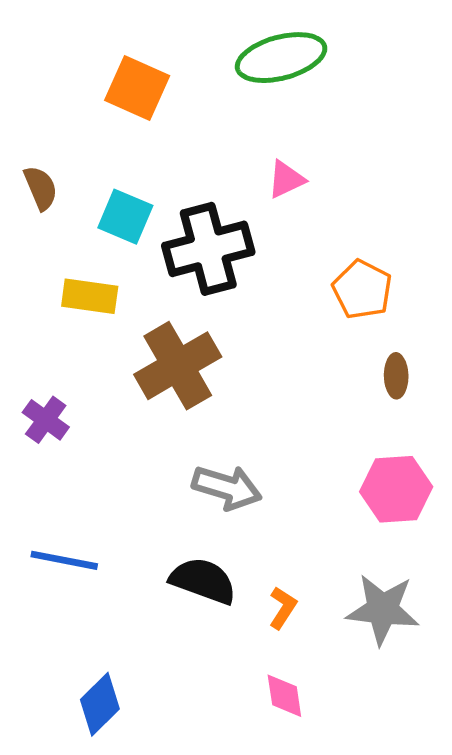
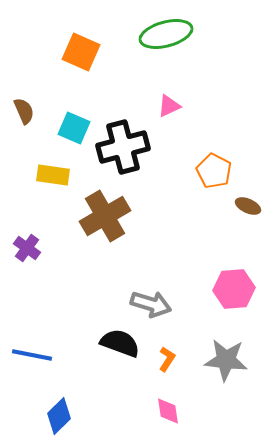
brown ellipse: (396, 376) -> (248, 206), moved, turned -65
gray arrow: (227, 488) -> (151, 304), moved
blue line: (64, 560) -> (32, 355), moved

